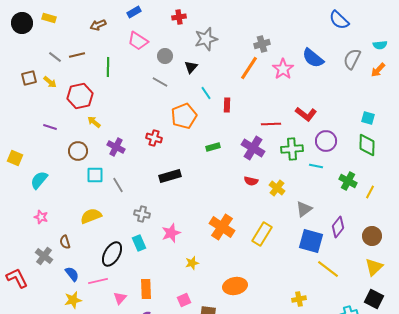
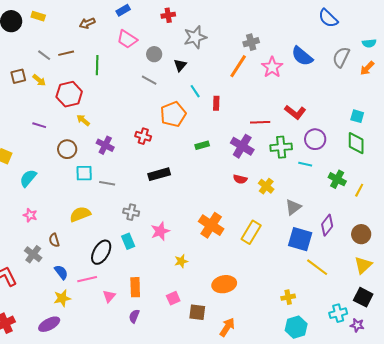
gray line: (118, 185) -> (107, 183), turned -49

